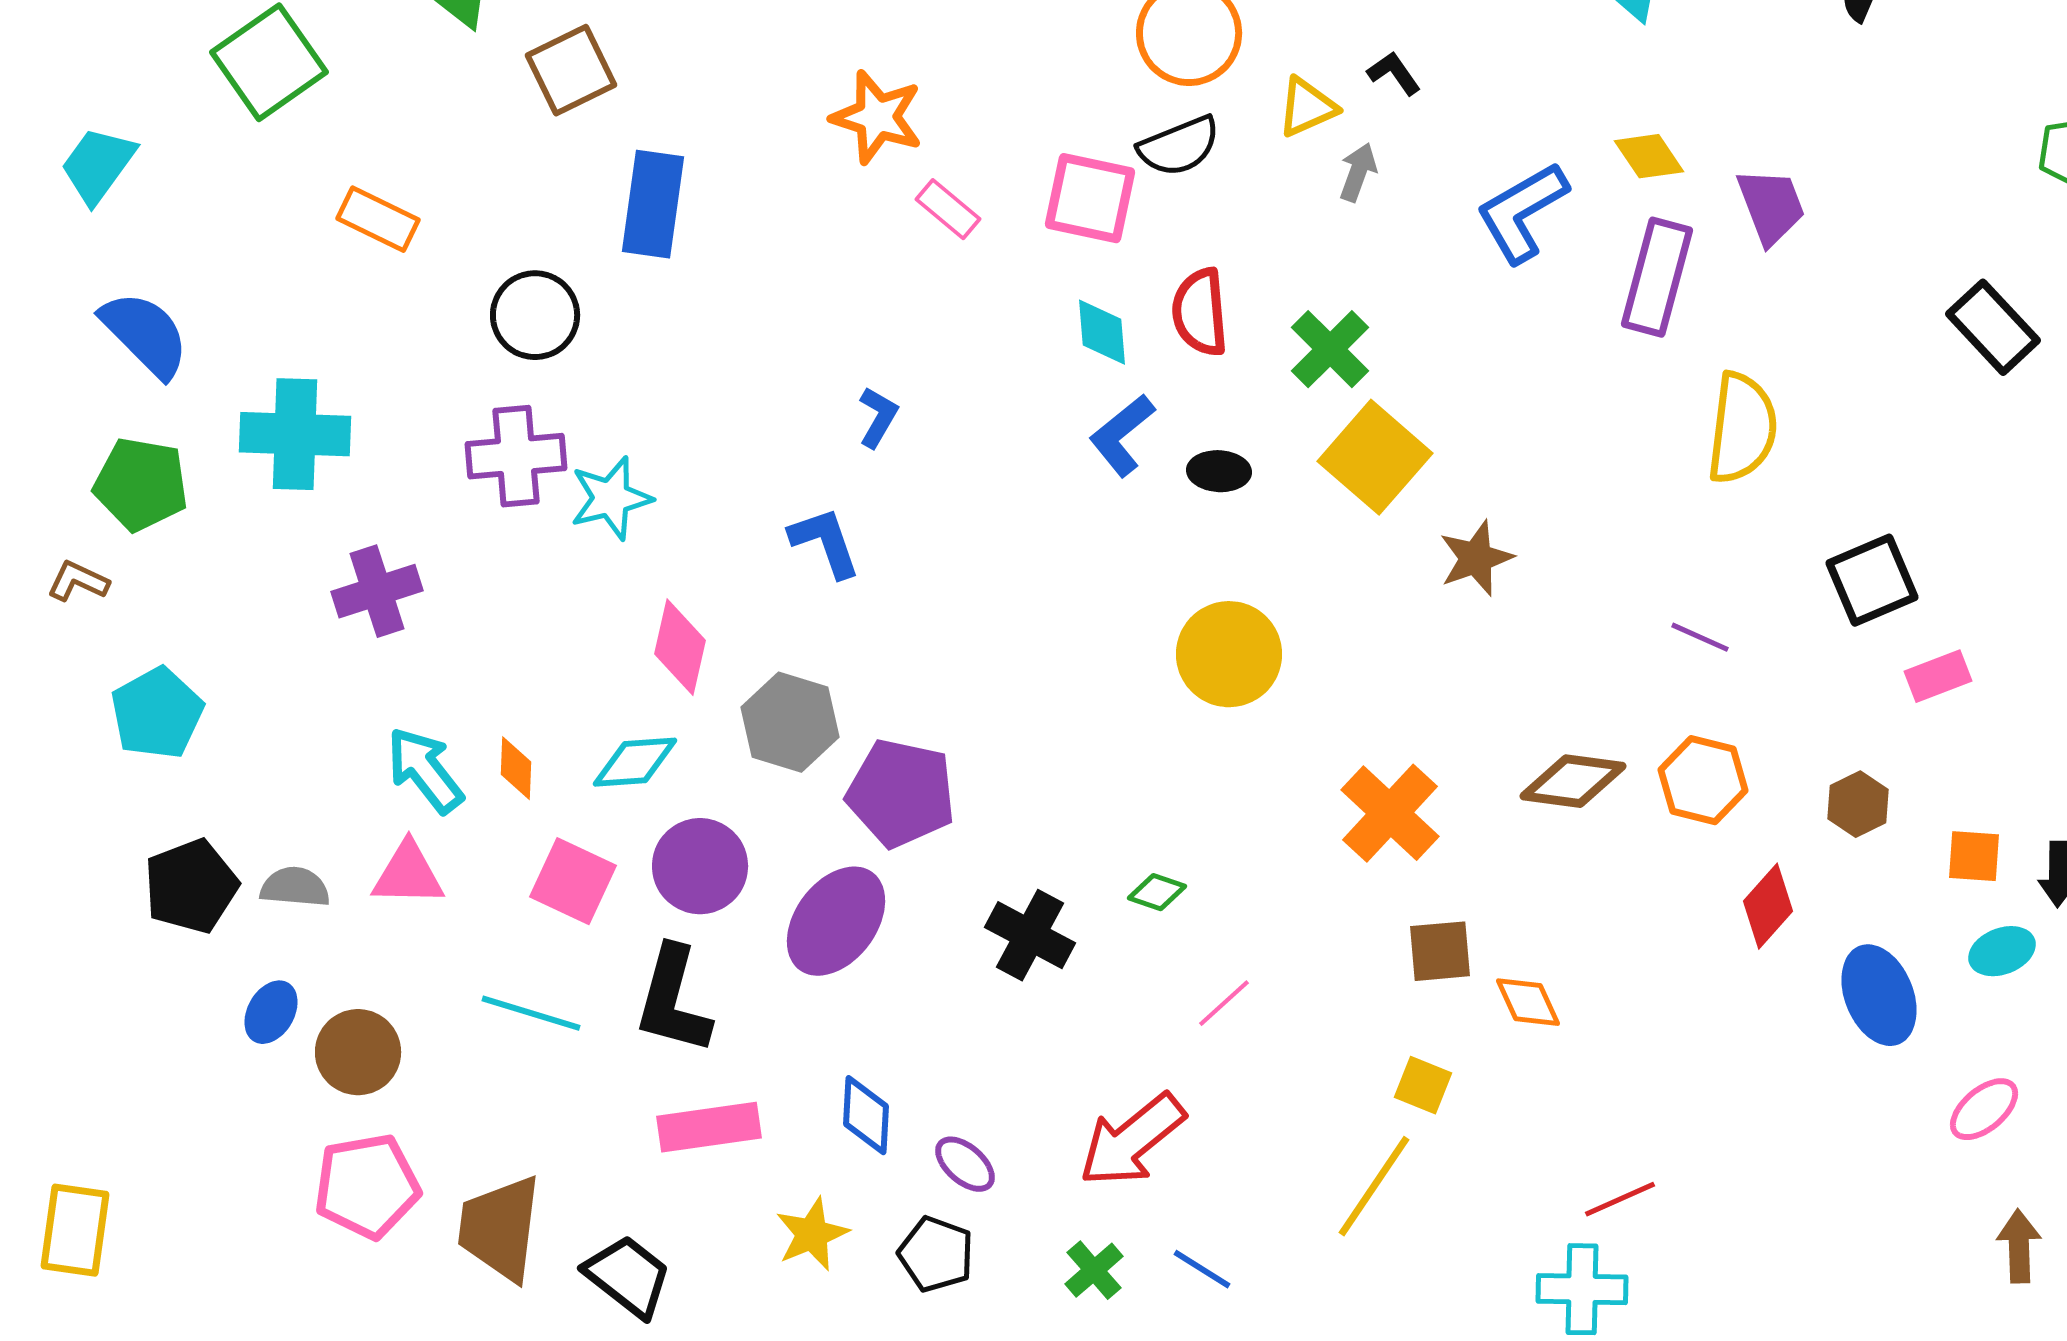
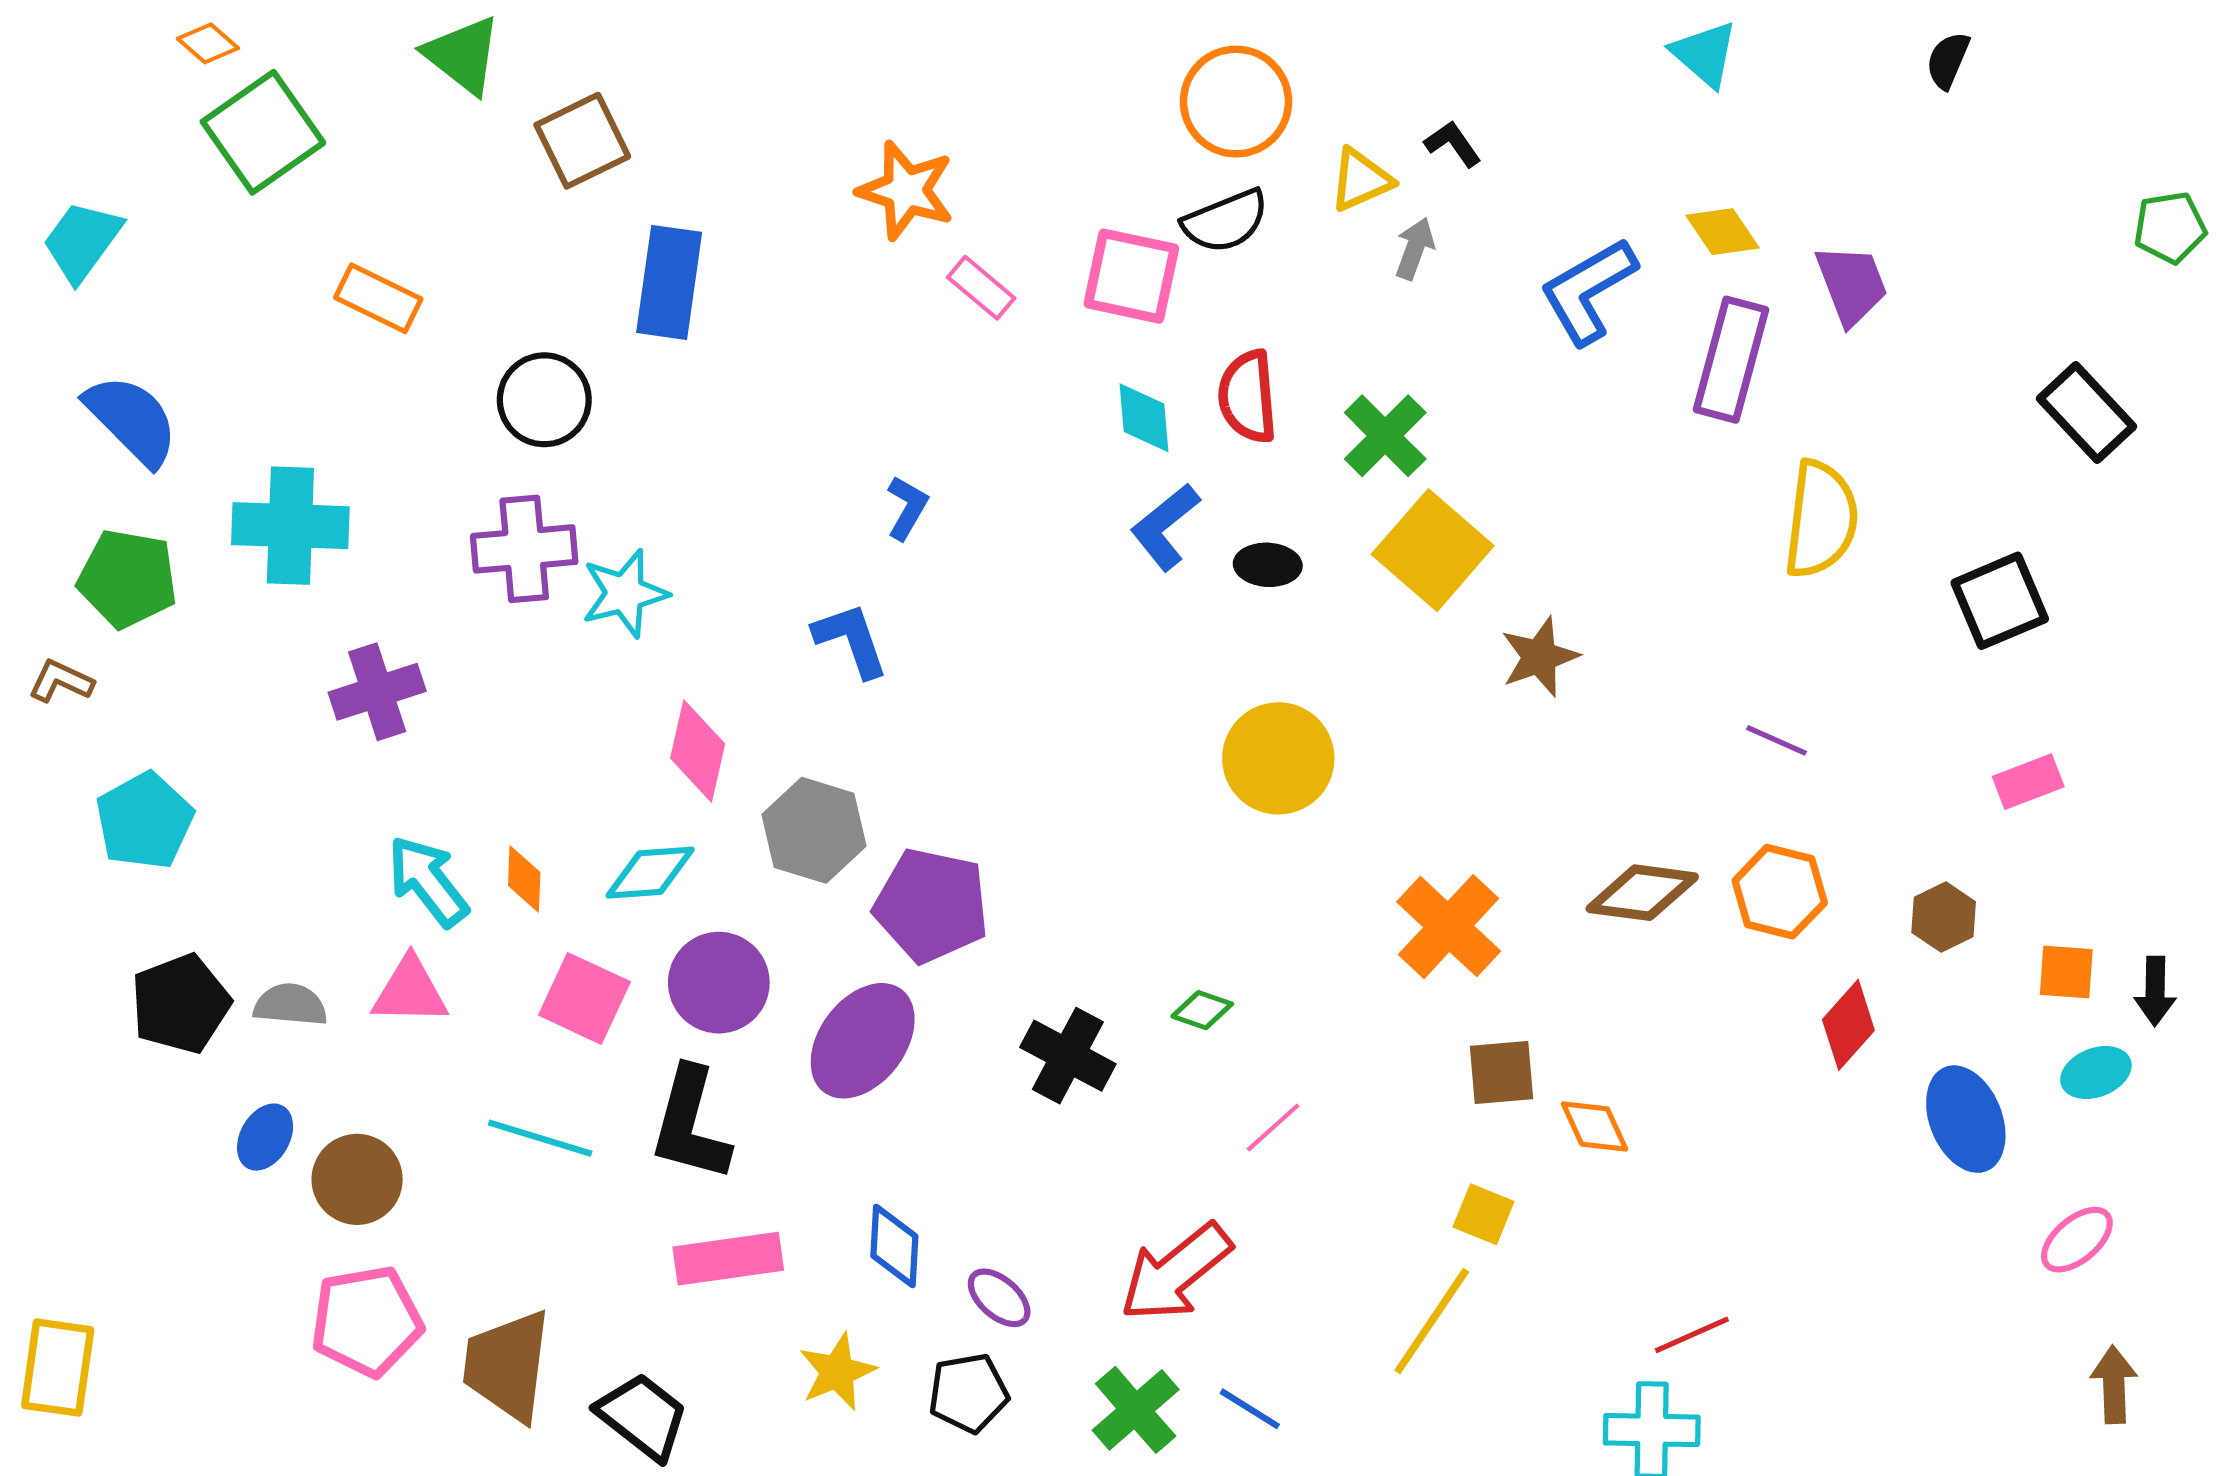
black square: (1872, 580) -> (2000, 601), moved
black pentagon: (936, 1254) -> (968, 1393), turned -30
green cross: (1094, 1270) -> (1136, 1410), size x1.4

